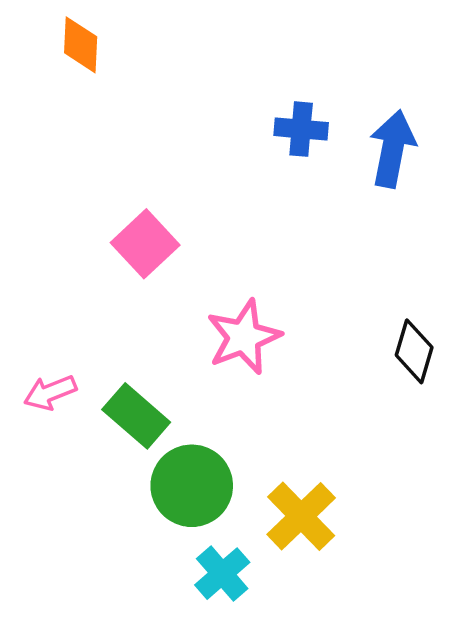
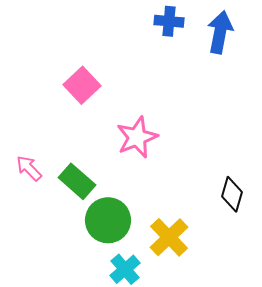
black diamond: (414, 351) -> (232, 194), moved
pink arrow: (50, 393) -> (29, 168), turned 68

